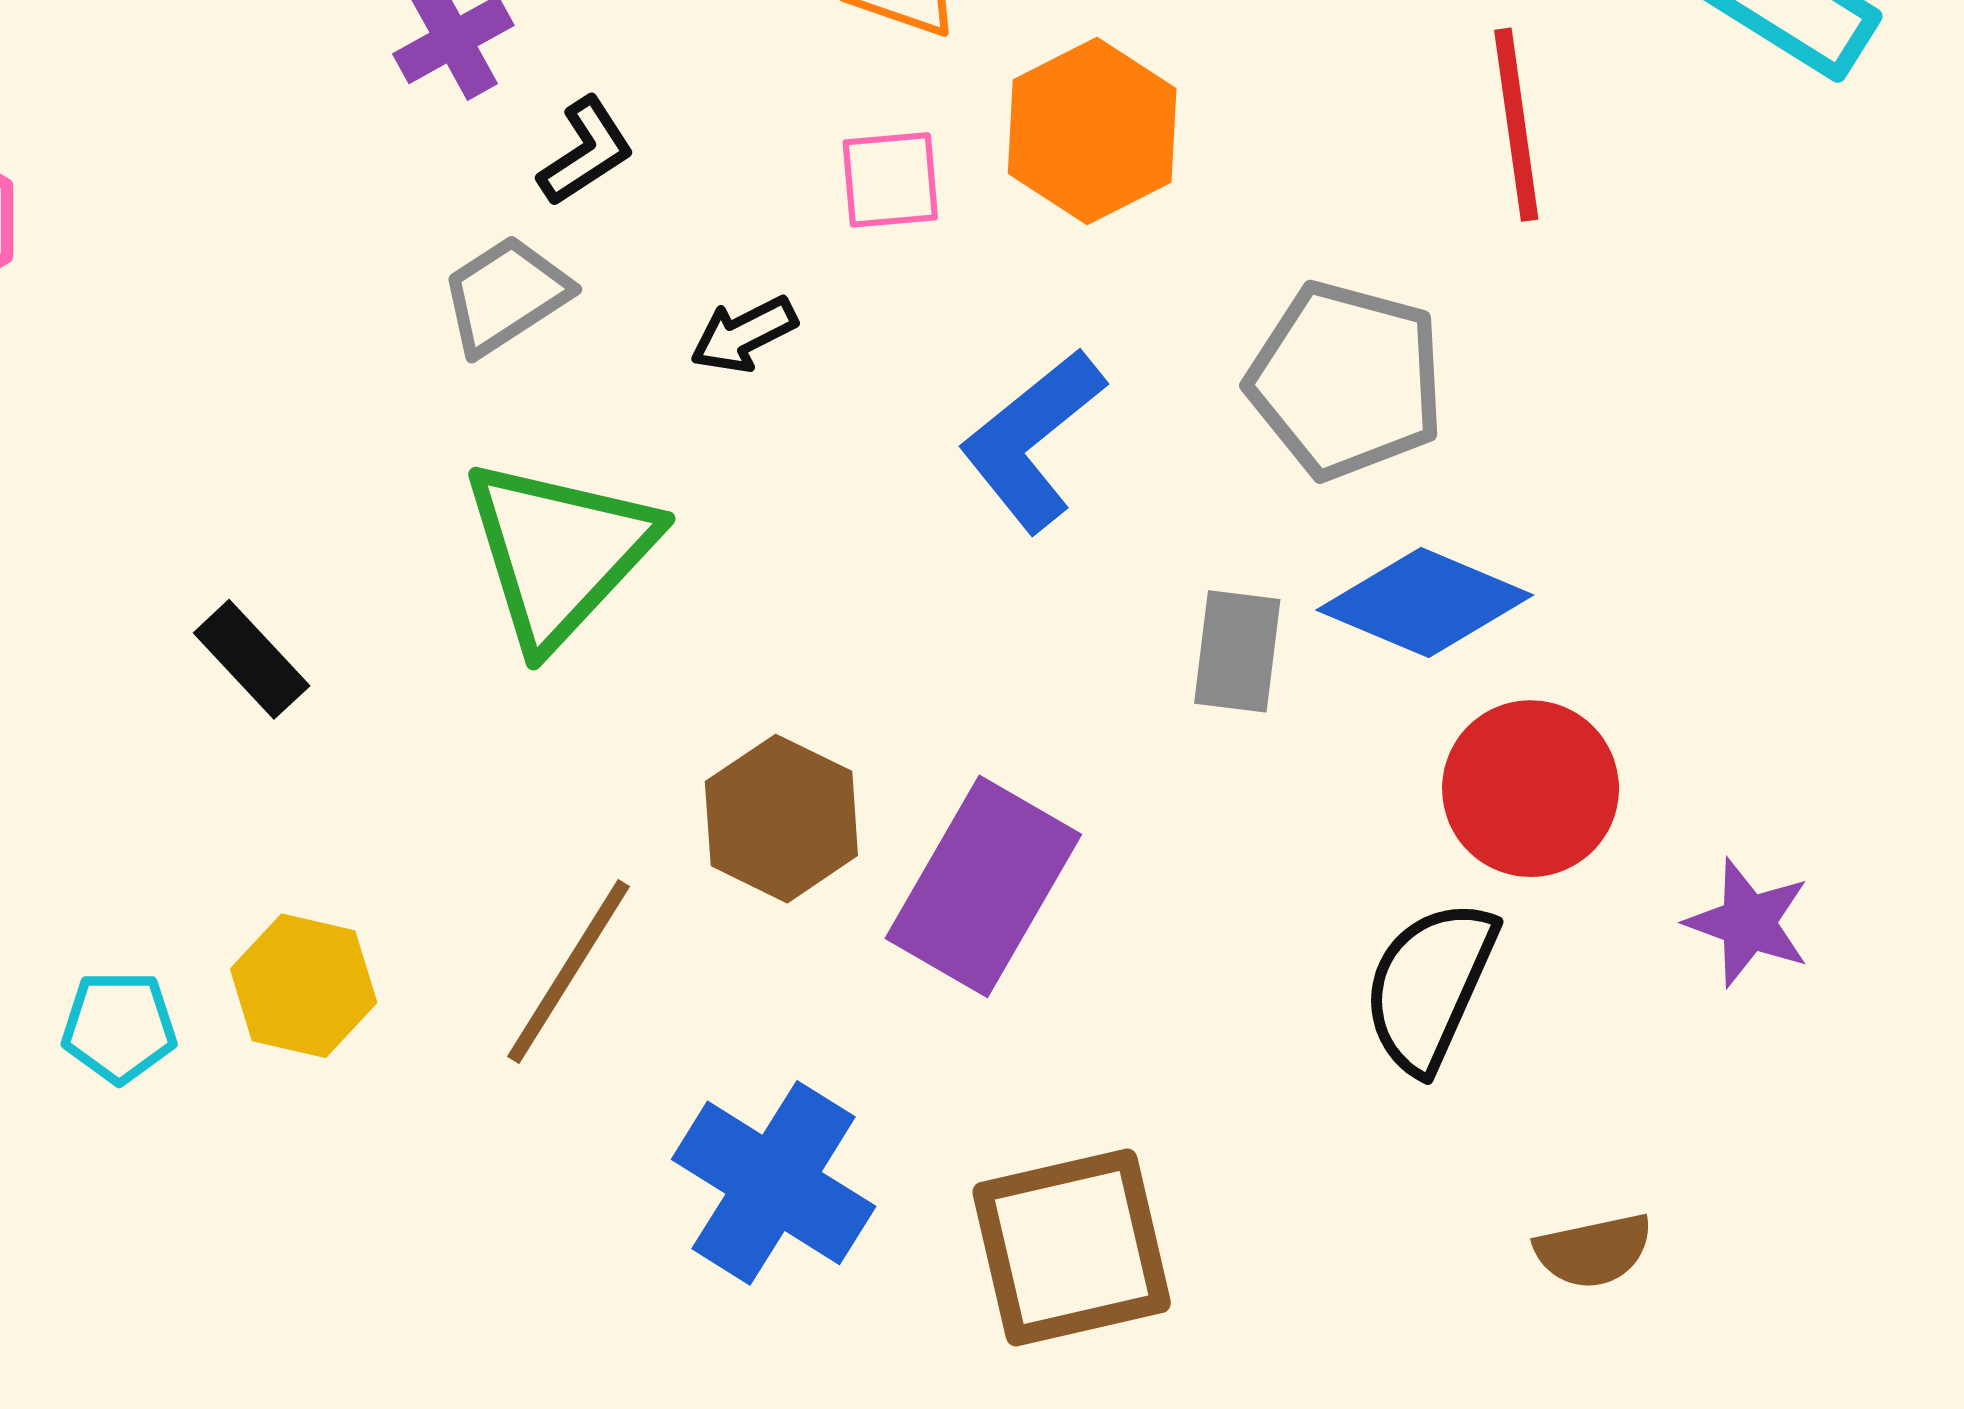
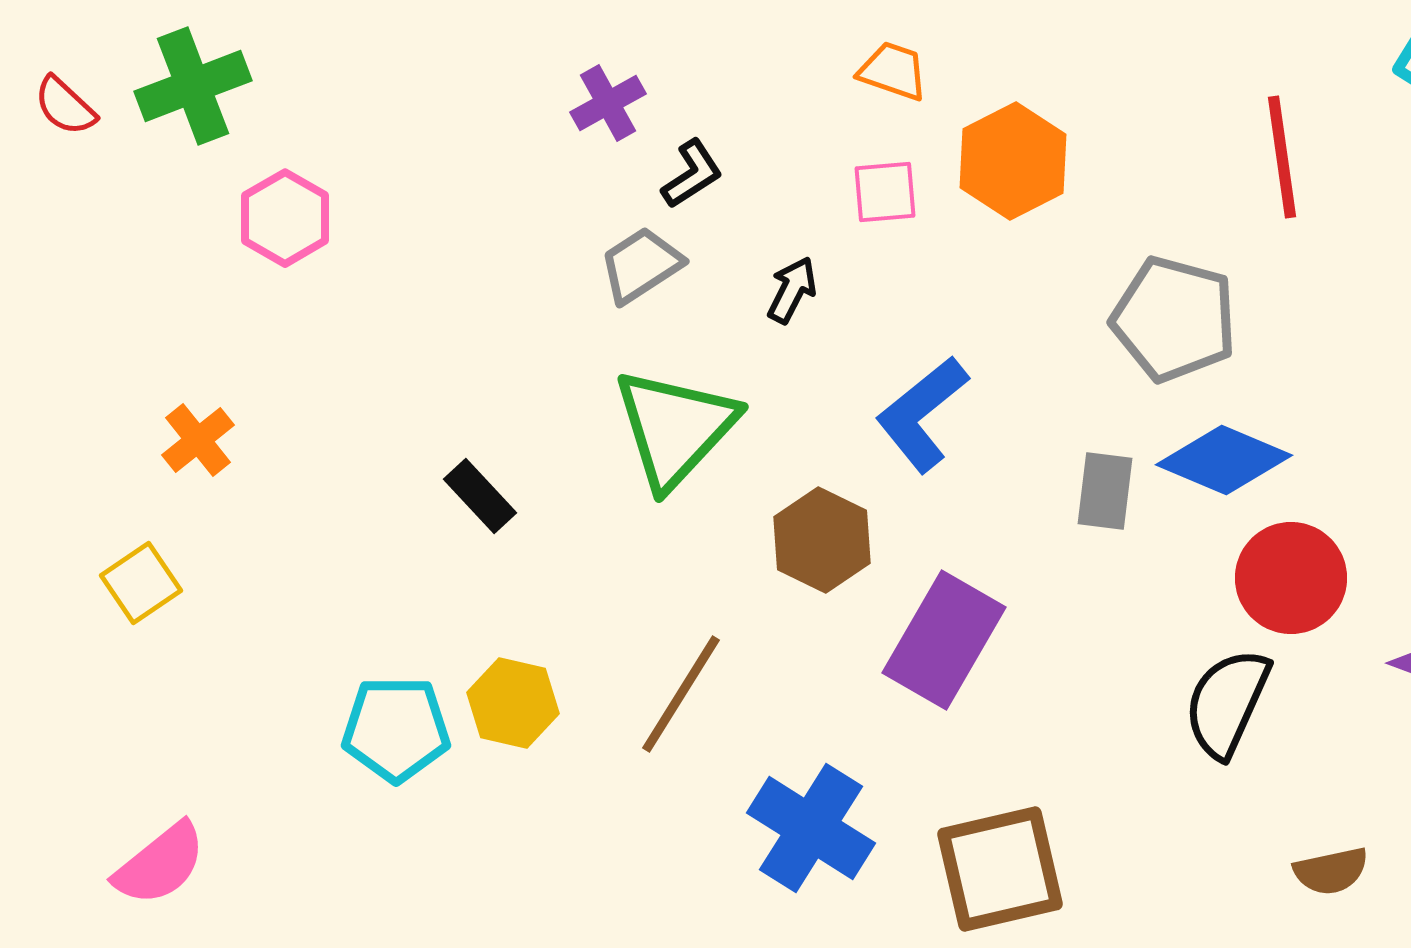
black arrow: (744, 334) -> (792, 290), turned 144
blue L-shape: (1032, 440) -> (922, 414), moved
brown hexagon: (781, 819) -> (822, 540), moved
cyan pentagon: (119, 1027) -> (396, 729), size x1.5

